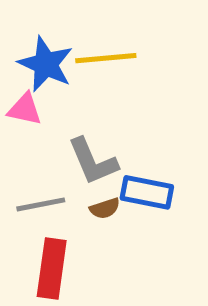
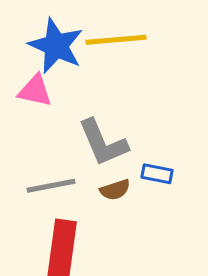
blue rectangle: (147, 192) -> (157, 174), size x0.6

